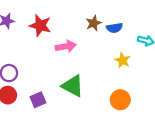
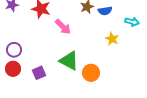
pink arrow: (66, 46) -> (63, 27), turned 54
orange circle: (120, 100) -> (91, 73), moved

